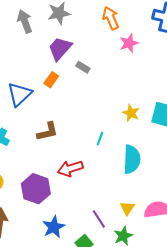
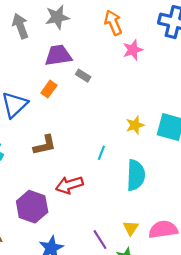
purple trapezoid: (60, 48) -> (58, 55), turned 40
yellow star: (131, 113) -> (135, 125), turned 30

